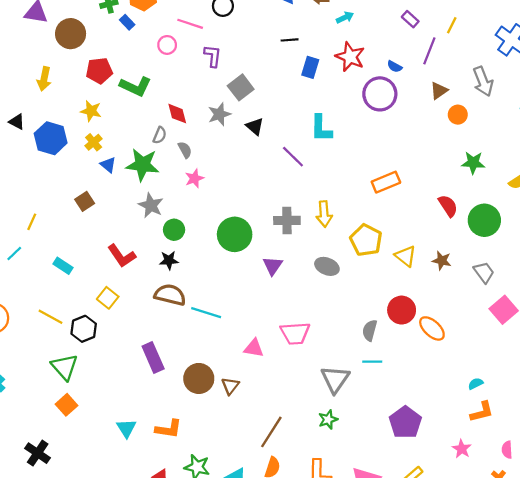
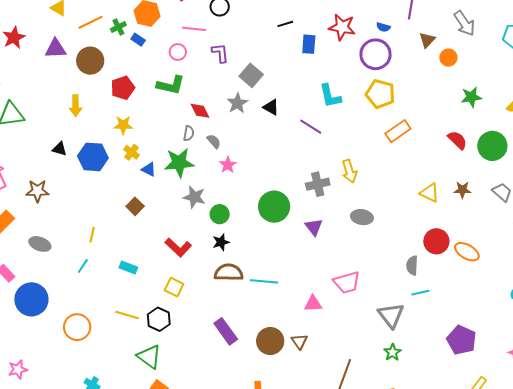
green L-shape: (135, 86) -> (171, 85), moved
yellow pentagon: (366, 240) -> (380, 94), moved

